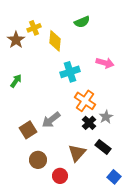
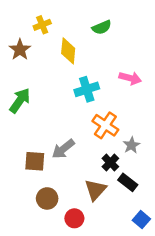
yellow cross: (34, 28) -> (42, 25), moved
green arrow: (16, 81) -> (20, 100), size x1.5
black cross: (89, 123) -> (110, 163), moved
brown square: (28, 130) -> (35, 161), turned 36

